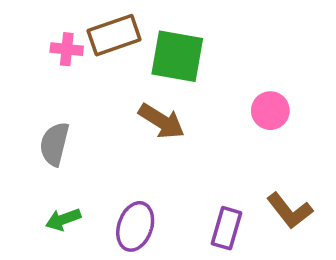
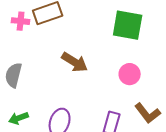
green square: (177, 56) -> (128, 25), moved
pink circle: (270, 111) -> (130, 74), moved

